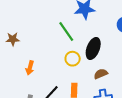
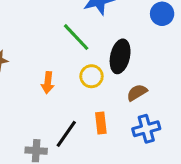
orange arrow: (30, 68) -> (48, 83), moved

